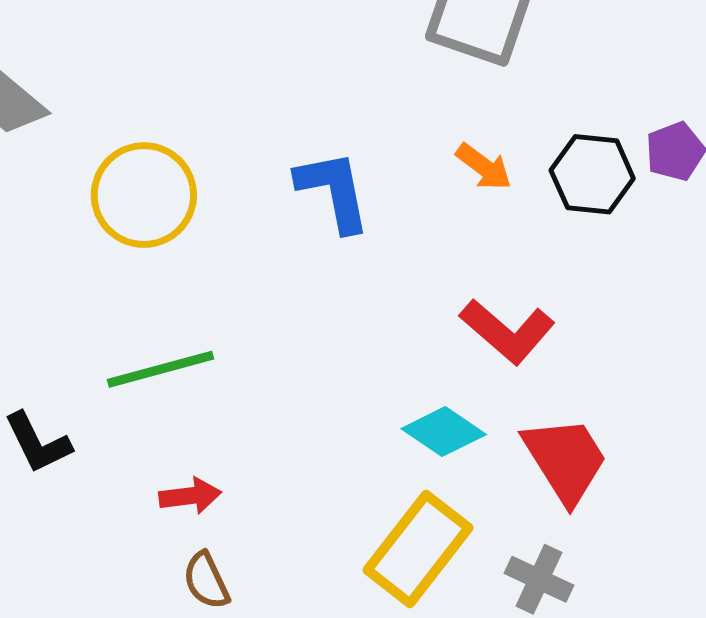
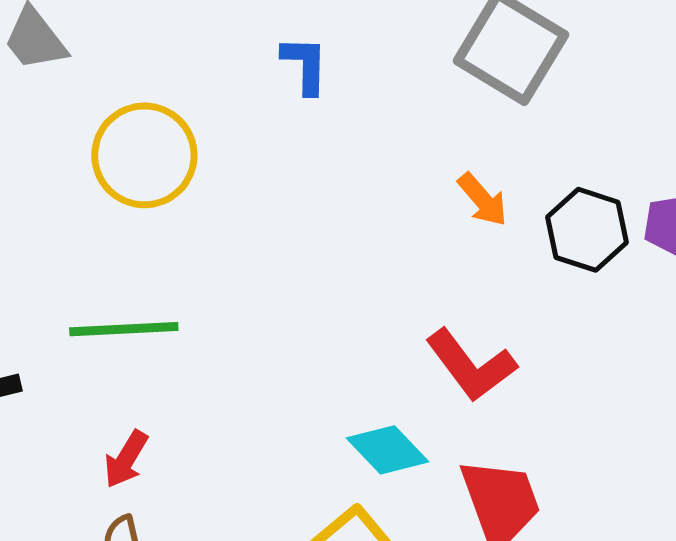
blue L-shape: (333, 191) -> (305, 65), moved, size x0.7
red arrow: (190, 496) -> (126, 459), turned 116

